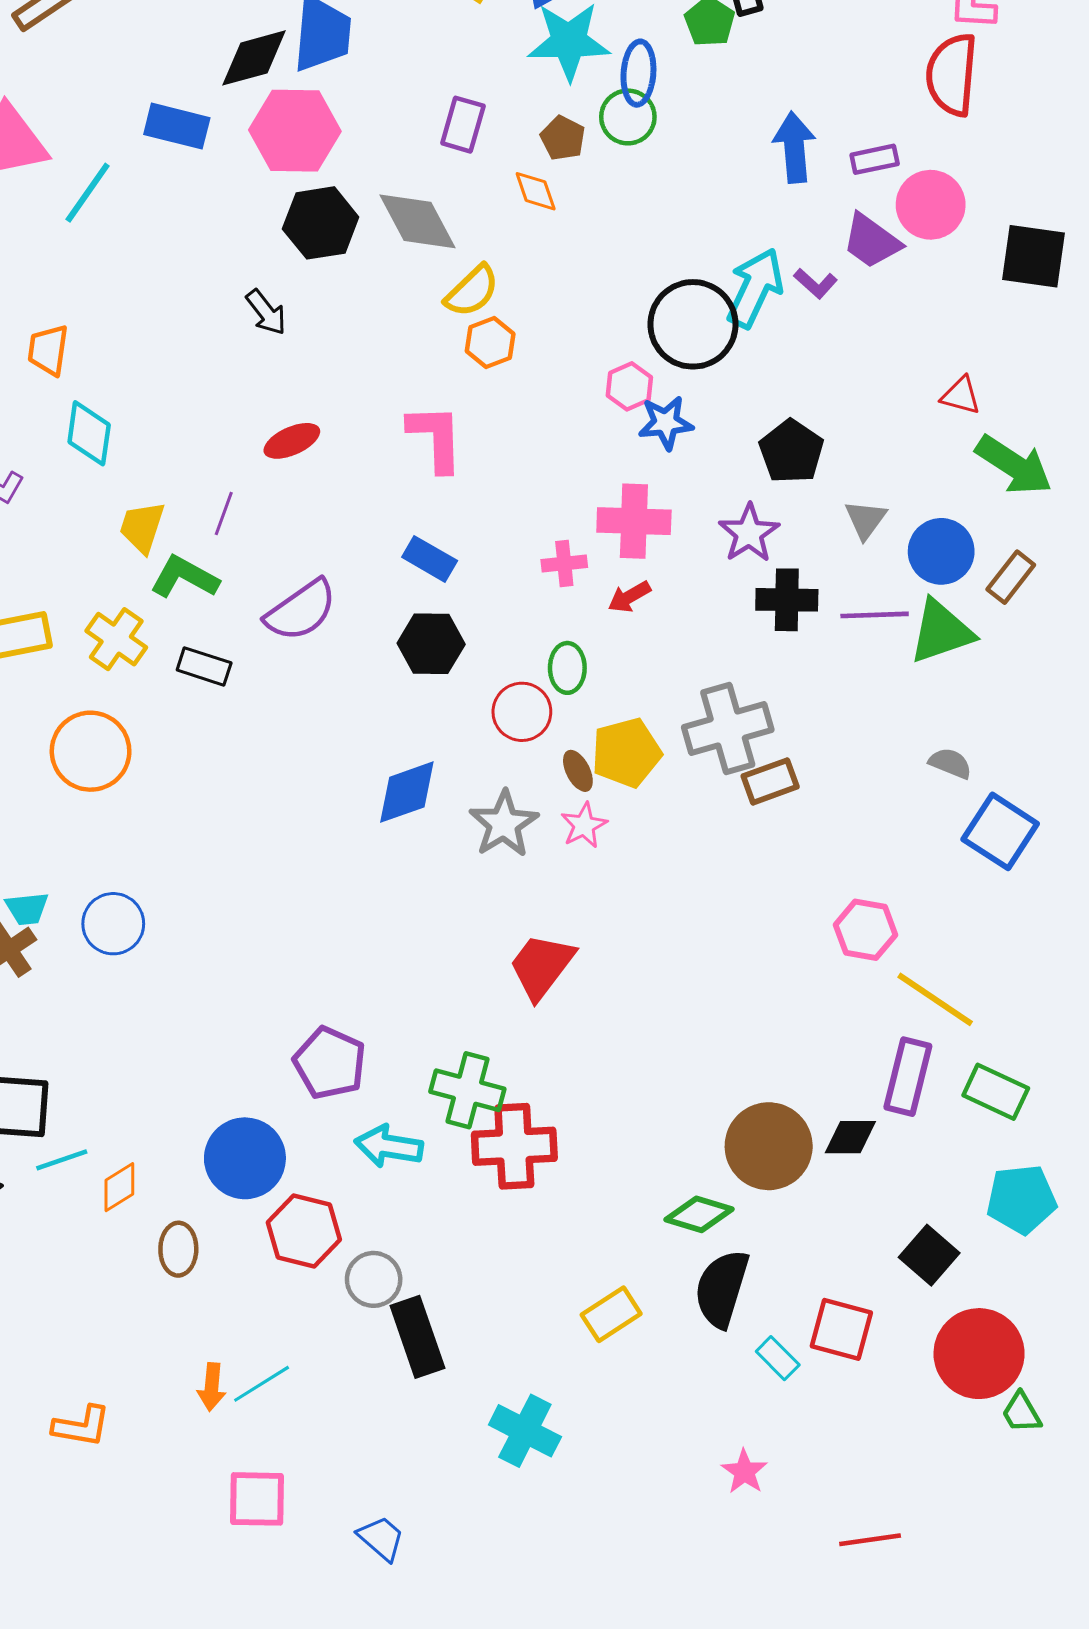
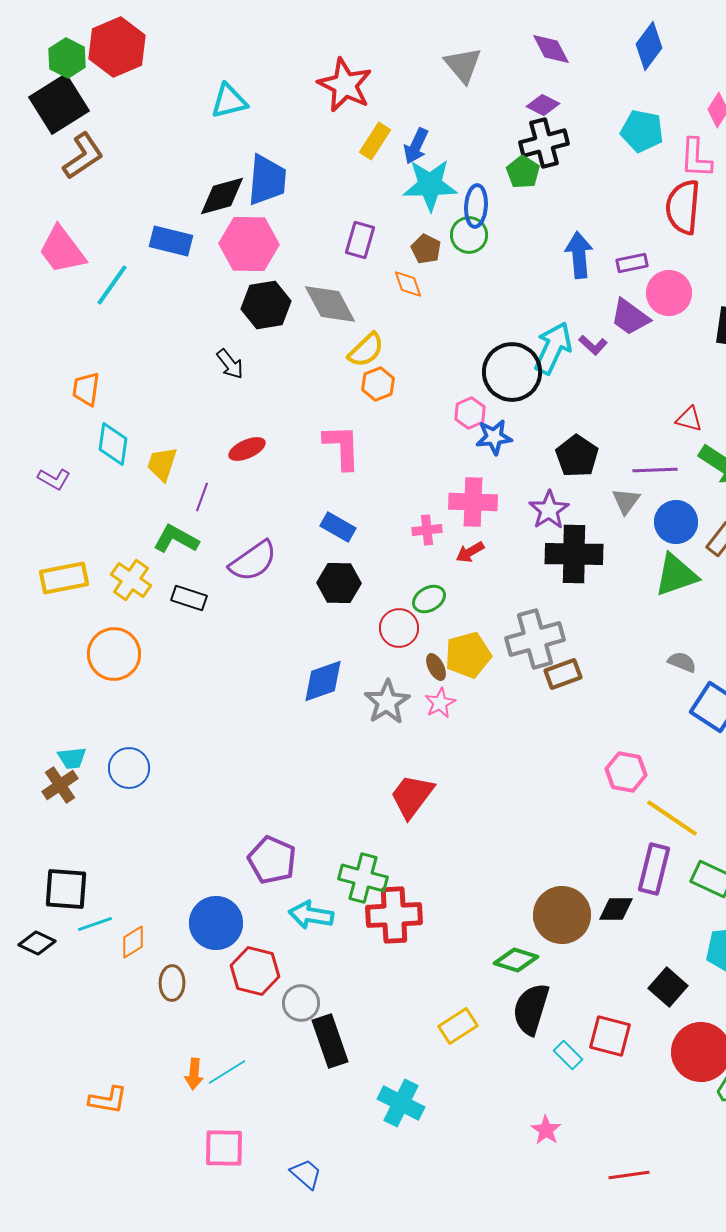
yellow trapezoid: (142, 527) -> (162, 464), moved
black cross: (787, 600) -> (574, 554), size x1.4
purple line: (875, 615) -> (655, 470), moved
green ellipse: (567, 668) -> (429, 599), turned 60

